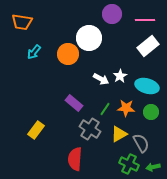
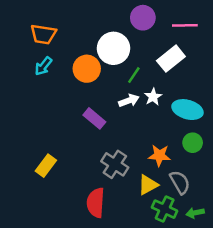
orange trapezoid: (22, 22) -> (43, 34), moved
white rectangle: (148, 46) -> (171, 59), moved
white arrow: (101, 79) -> (129, 101), turned -49
purple rectangle: (74, 103) -> (94, 118), moved
orange star: (126, 108) -> (159, 155), moved
green line: (105, 109) -> (134, 75), moved
yellow triangle: (119, 134) -> (148, 185), moved

